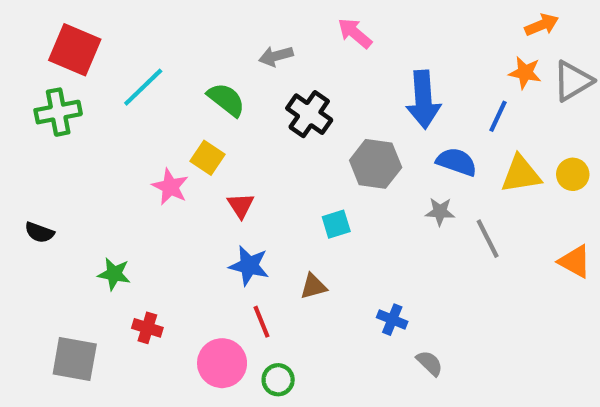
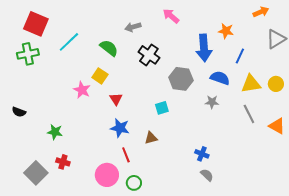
orange star: (525, 73) -> (226, 31), moved
gray line: (488, 239) -> (249, 114), moved
blue cross: (392, 320) -> (202, 154), moved
red cross: (147, 328) -> (63, 162), moved
gray square: (75, 359) -> (36, 173), turned 35

